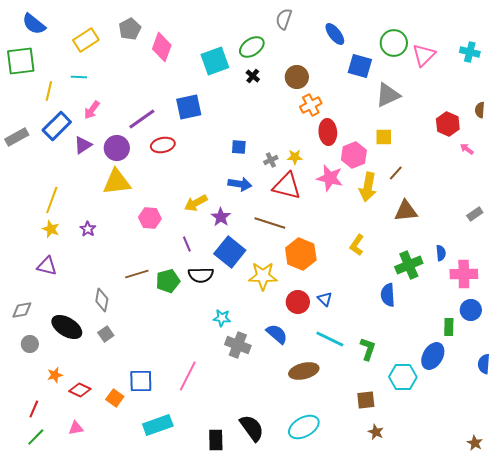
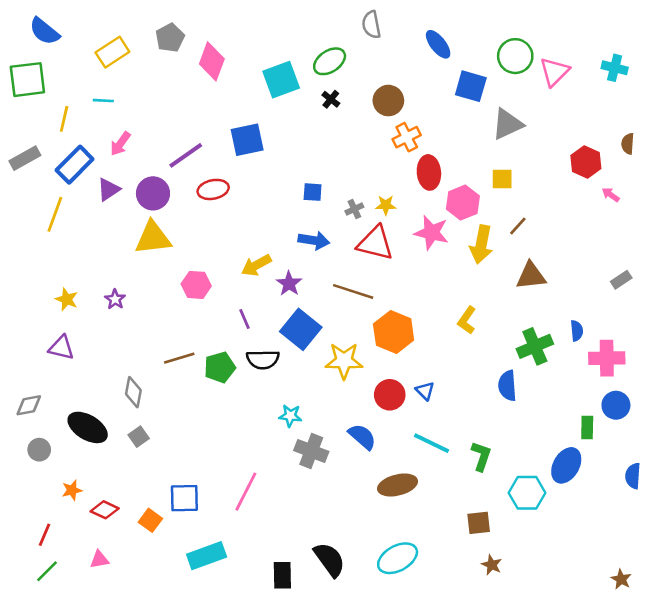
gray semicircle: (284, 19) -> (371, 25), turned -30
gray rectangle: (17, 137) -> (25, 158), moved
yellow line: (52, 200) -> (55, 214), moved

